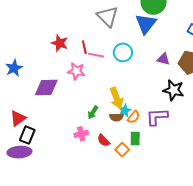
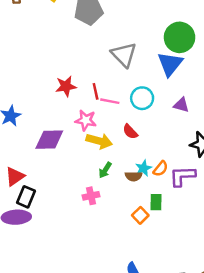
red star: (60, 43) -> (66, 86), turned -30
purple triangle: (163, 59) -> (181, 105), moved
yellow arrow: (116, 98) -> (99, 141), moved, turned -55
orange semicircle: (134, 117) -> (161, 169), moved
red semicircle: (103, 140) -> (130, 132), moved

